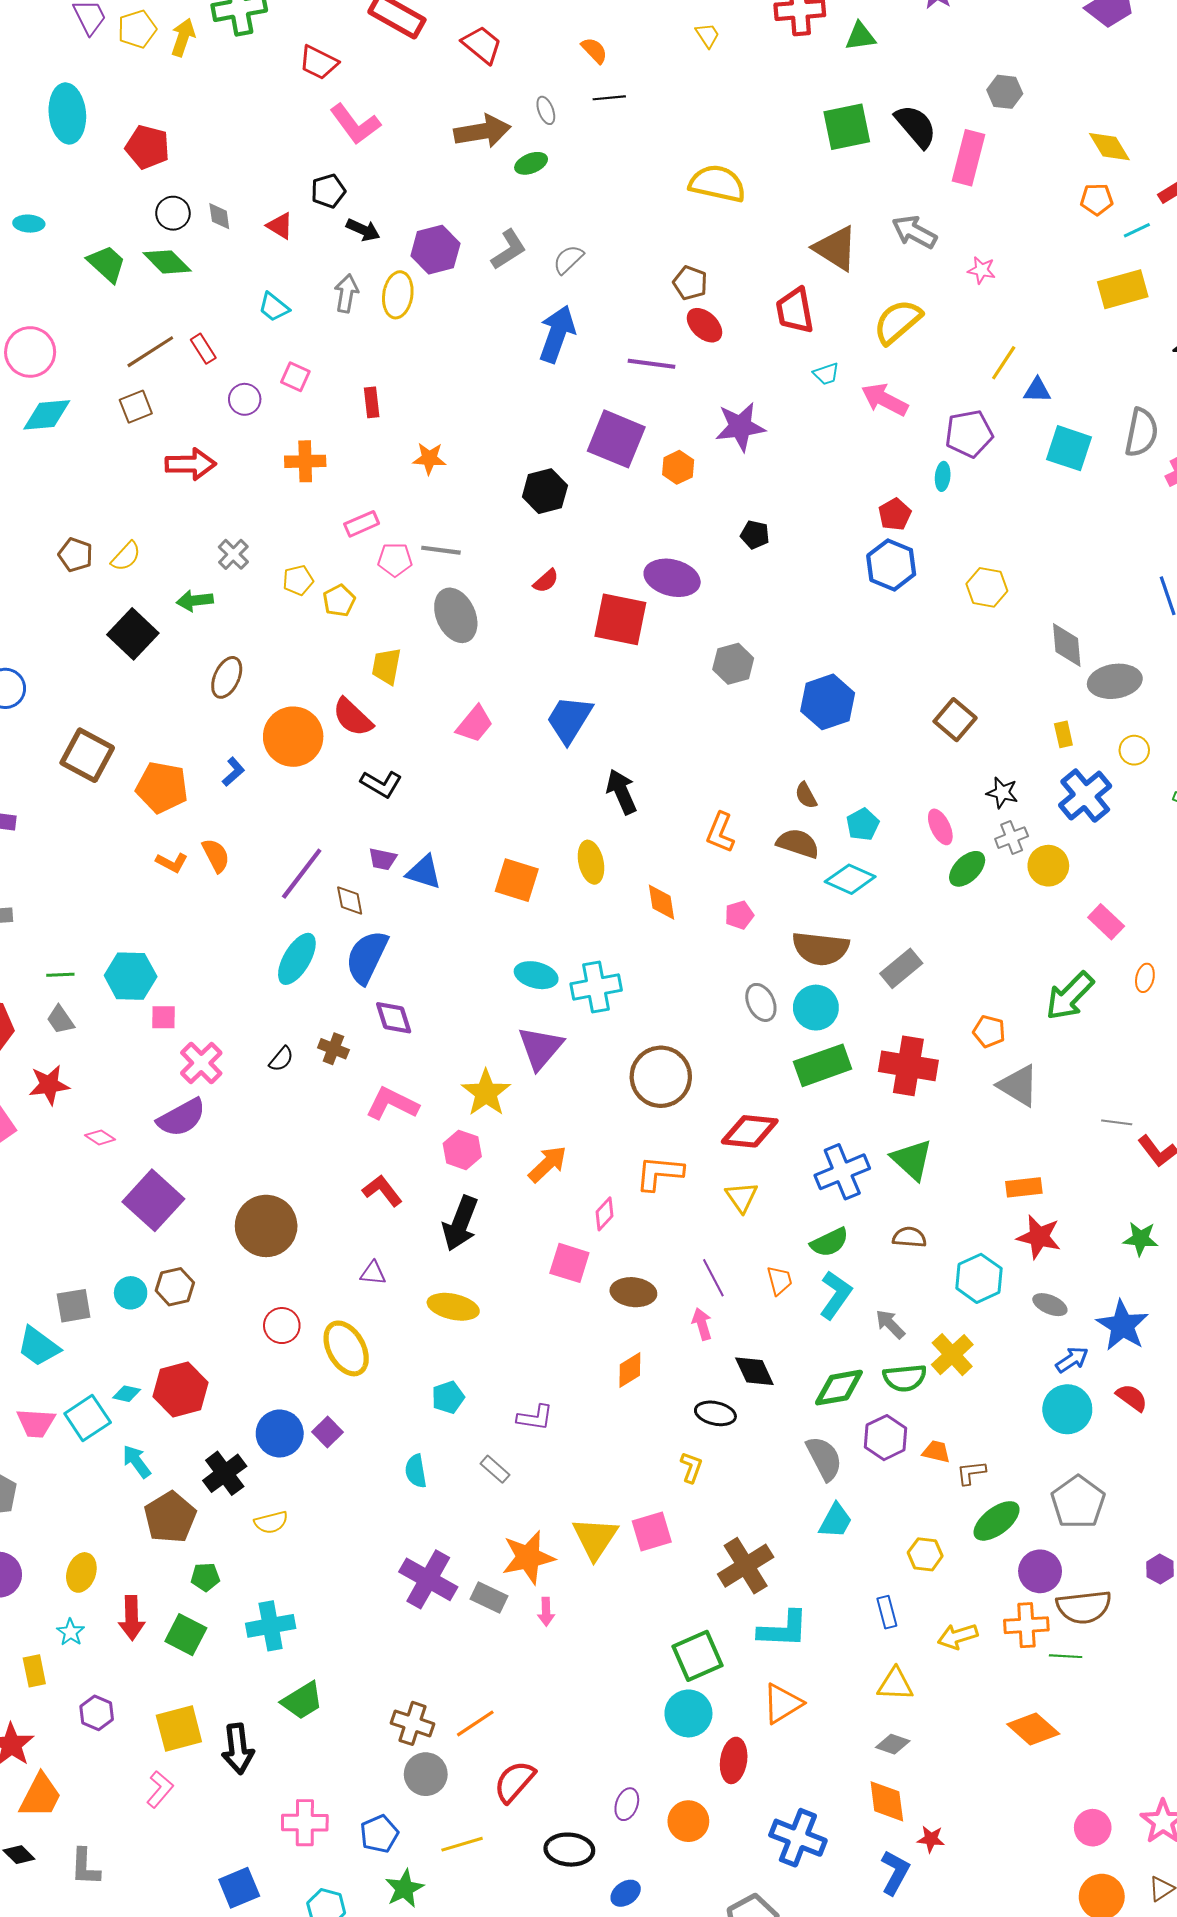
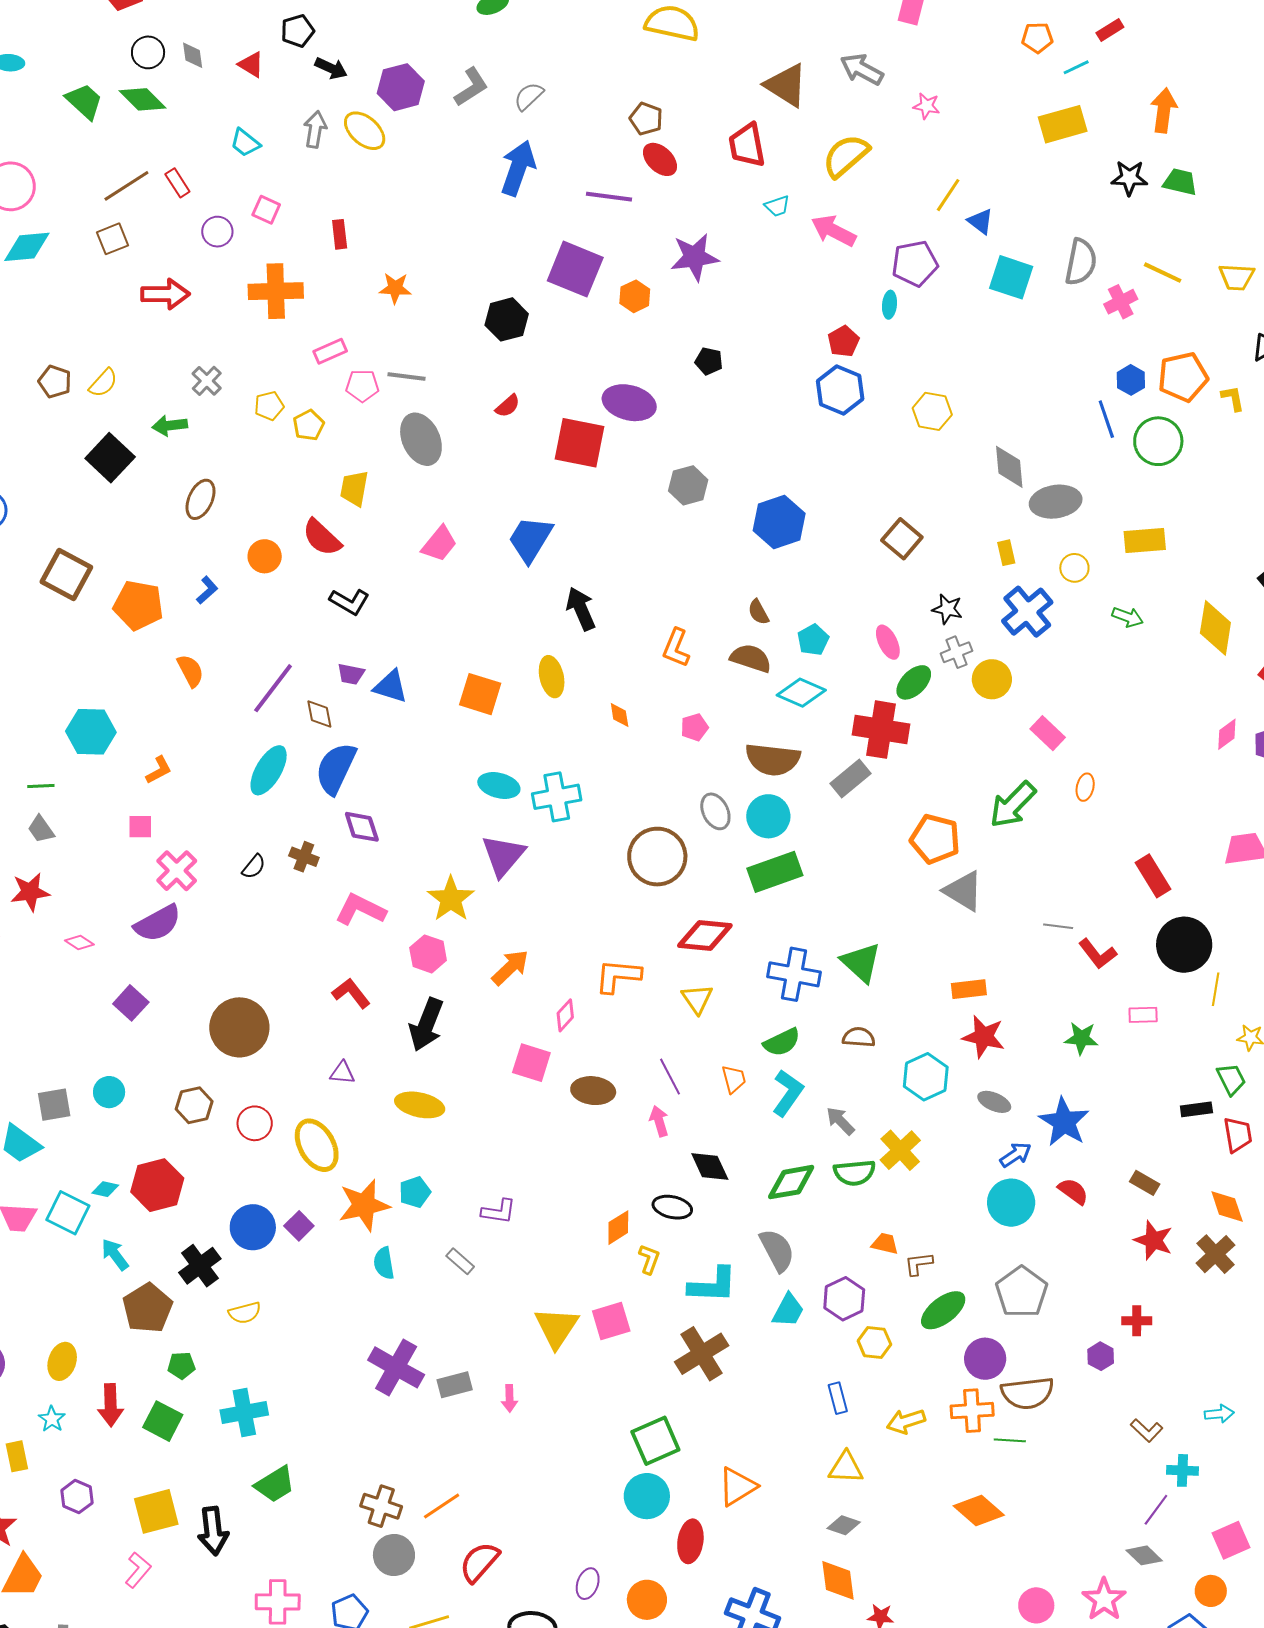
yellow ellipse: (398, 295) -> (365, 131), turned -57
blue triangle: (1037, 390) -> (980, 221), turned 36
orange cross: (305, 461) -> (276, 291), size x1.4
orange circle: (293, 737) -> (265, 556), size x0.6
orange L-shape: (172, 863) -> (159, 770), moved, turned -56
orange diamond: (661, 902) -> (620, 715), size x0.7
cyan hexagon: (131, 976) -> (91, 732), moved
orange pentagon: (989, 1031) -> (935, 839), size x1.6
red cross: (908, 1066) -> (881, 730), moved
brown circle: (661, 1077) -> (657, 857), moved
blue cross: (842, 1172) -> (794, 974), turned 33
purple square: (153, 1200) -> (131, 1003), size x0.6
brown hexagon: (175, 1287) -> (194, 1105), moved
orange diamond: (630, 1370) -> (618, 1228), moved
cyan square: (88, 1418) -> (68, 1213), turned -30
purple hexagon: (886, 1438) -> (844, 1299), moved
orange star: (528, 1557) -> (364, 1205), moved
gray rectangle: (489, 1597) -> (455, 1385), turned -40
cyan L-shape: (783, 1629) -> (713, 1285), moved

